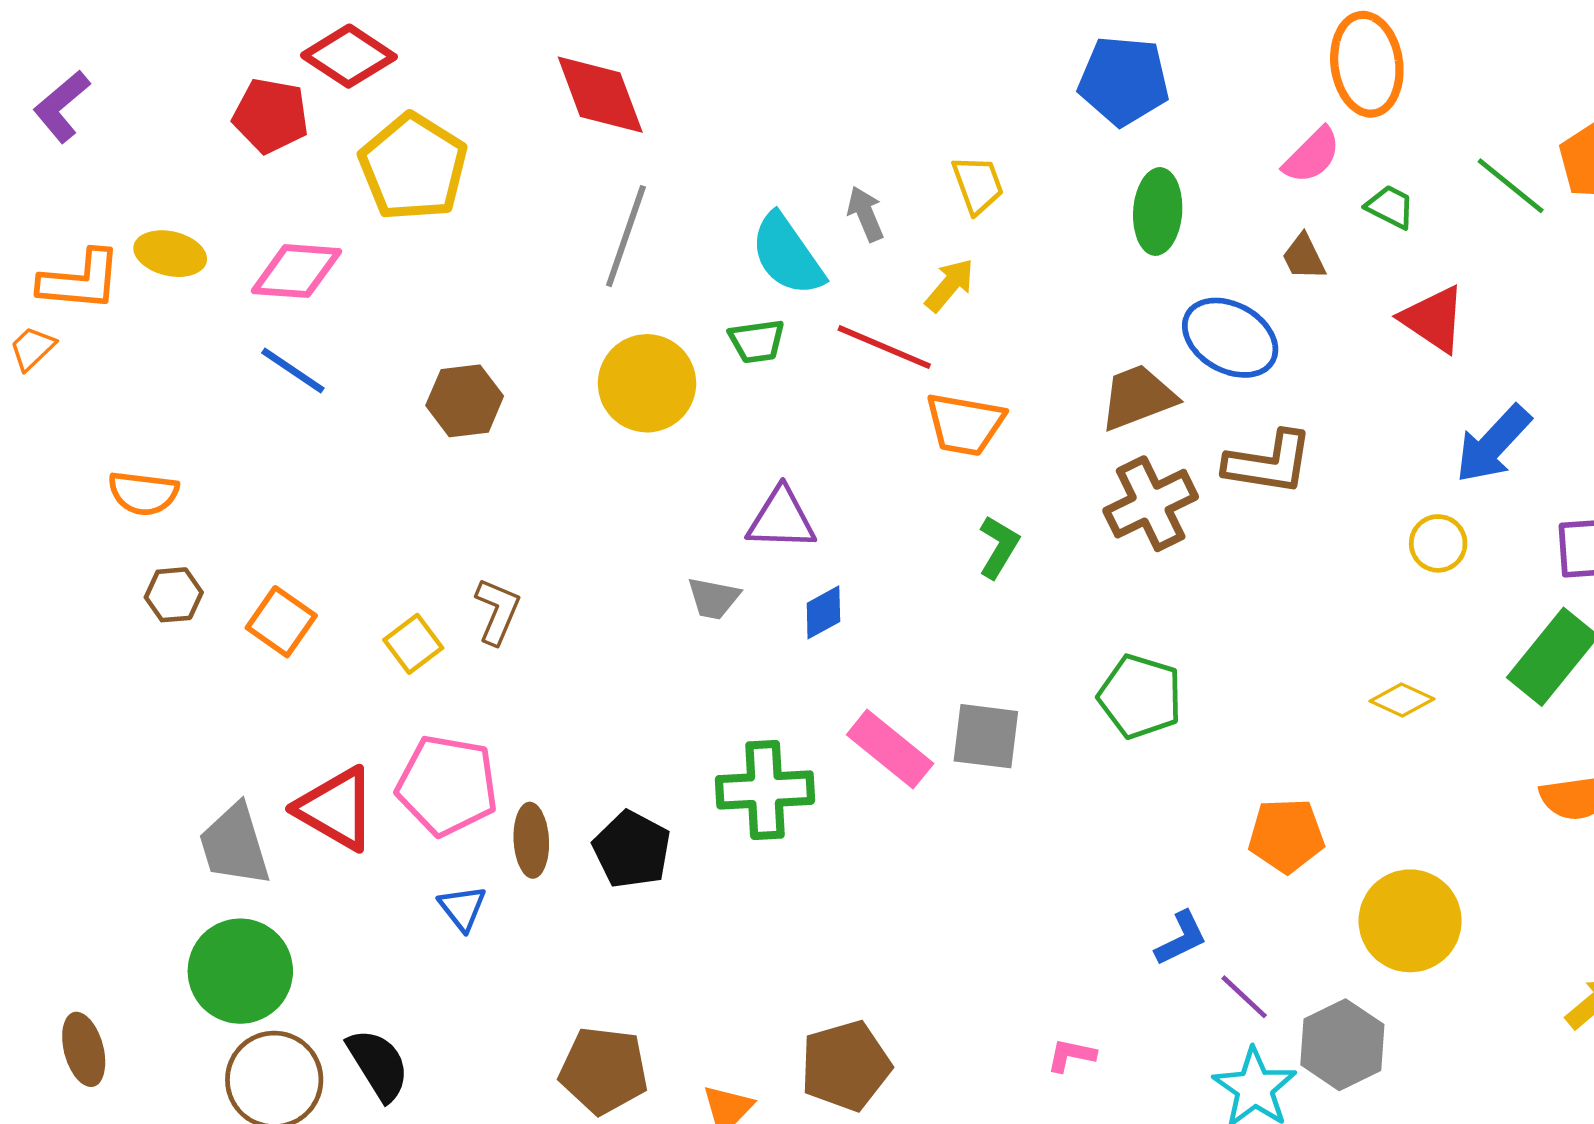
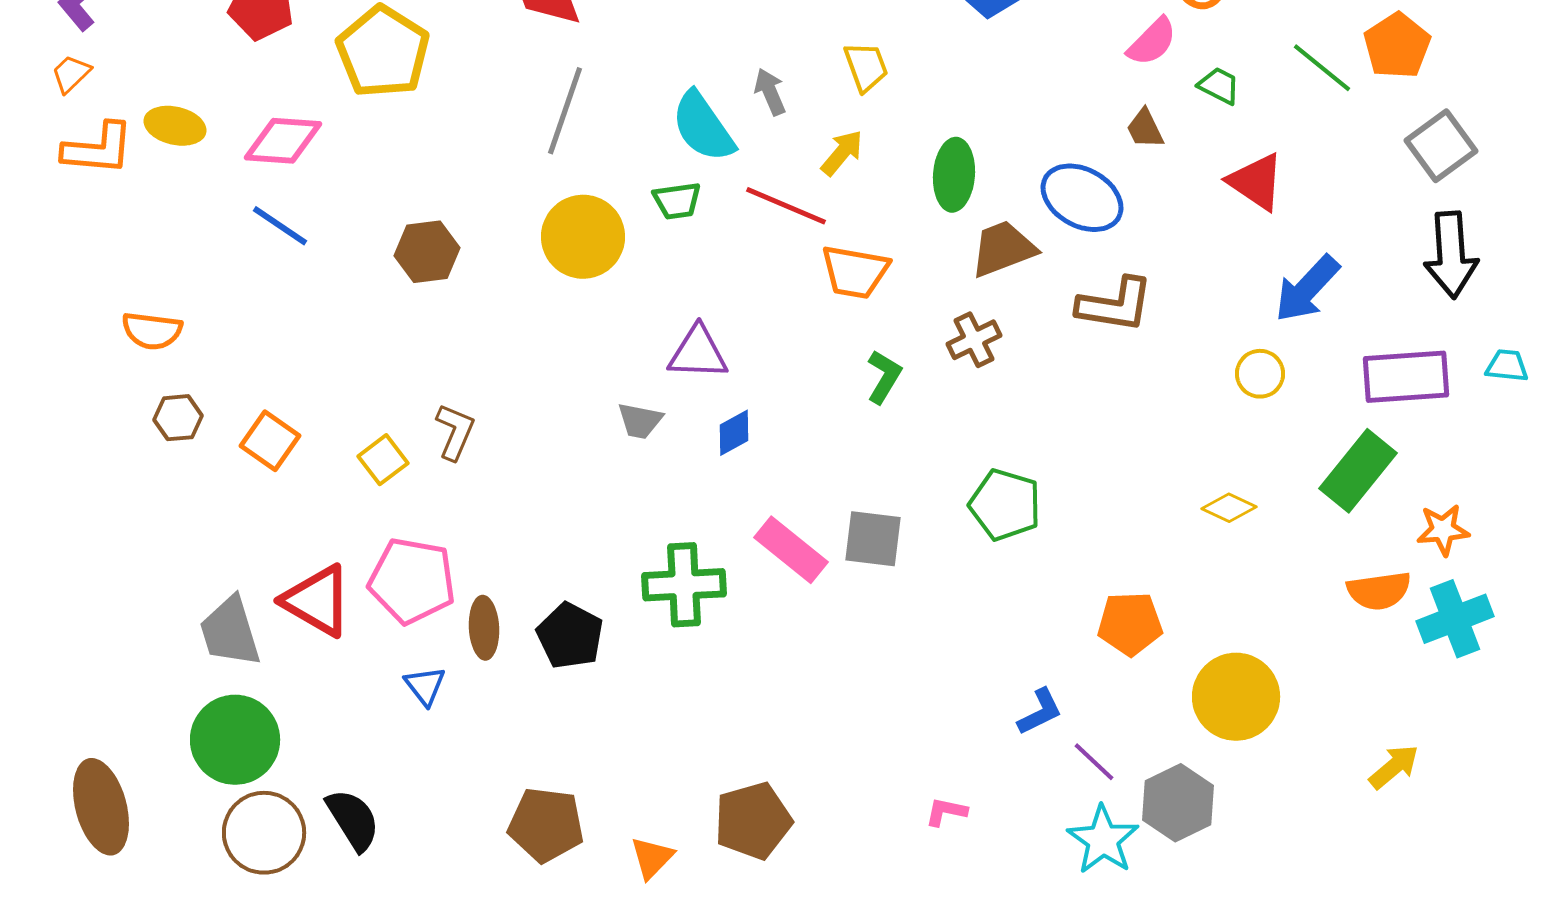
green ellipse: (1158, 212) -> (954, 175), moved
orange trapezoid: (32, 348) -> (71, 74), moved
brown cross: (1151, 504) -> (974, 340), moved, size x0.7
brown ellipse: (84, 1049) -> (101, 807), size x1.5

